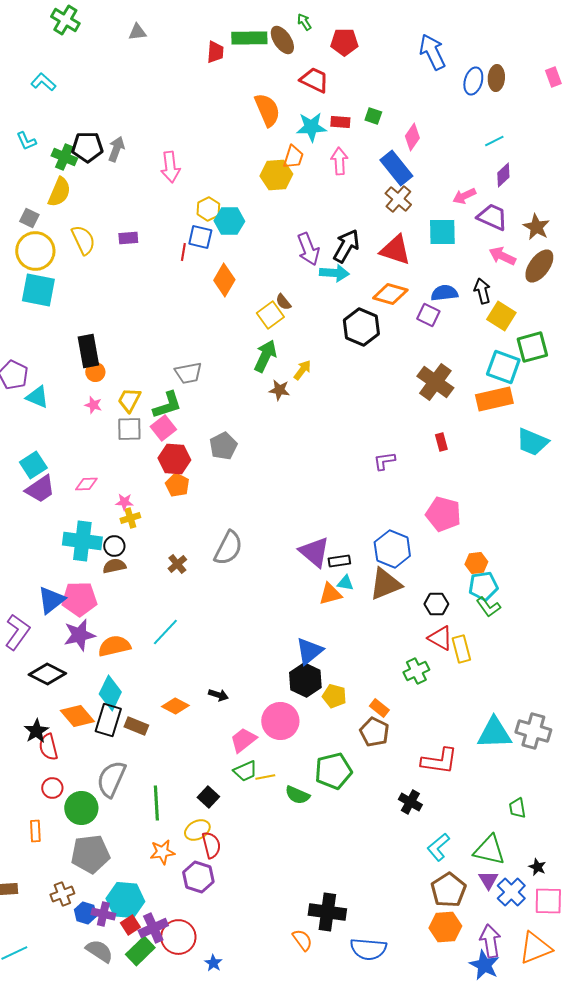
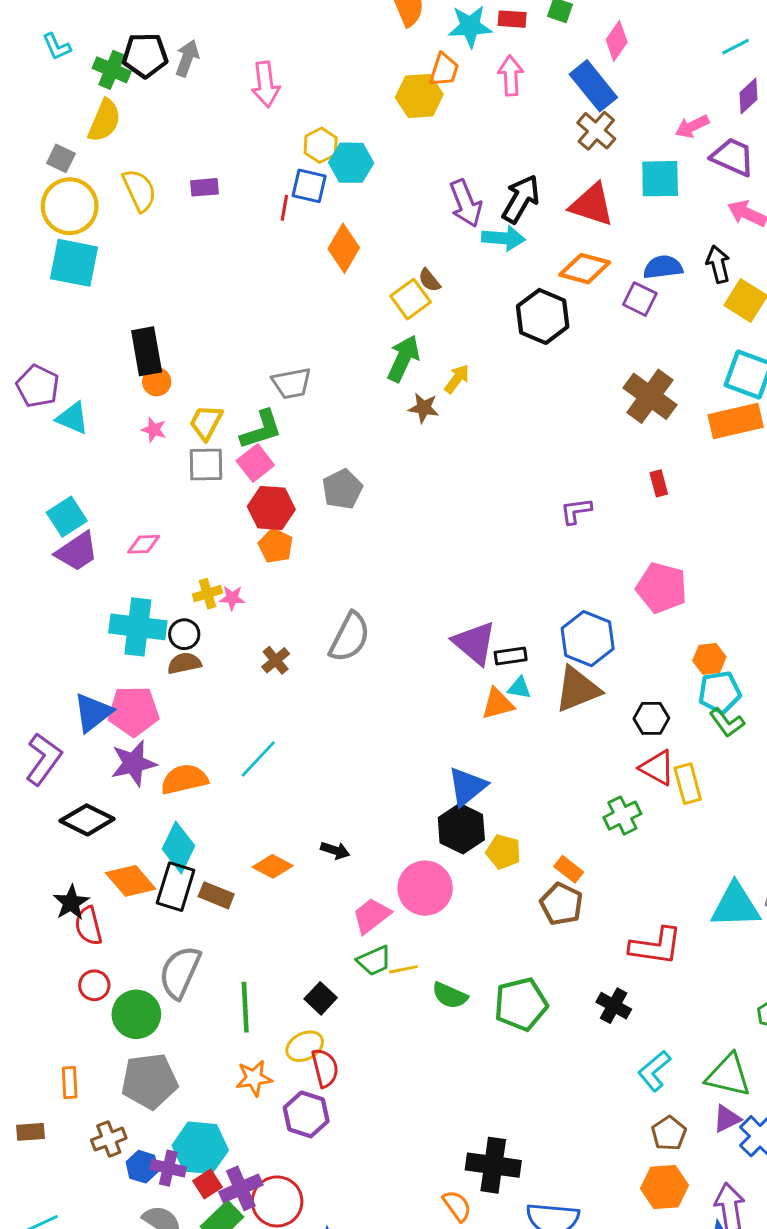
pink star: (124, 502) -> (232, 598), moved
green pentagon: (333, 771) -> (521, 1004), moved
orange rectangle: (35, 831) -> (70, 1082), moved
purple triangle: (488, 880) -> (727, 1119), turned 35
brown pentagon: (448, 890) -> (669, 1133), size x0.7

